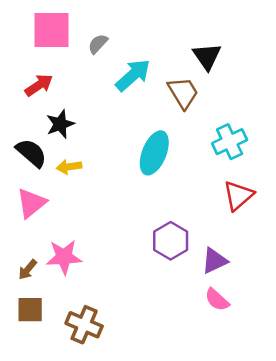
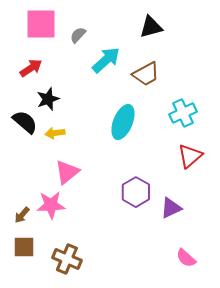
black triangle: (207, 56) -> (151, 27), moved, turned 50
brown trapezoid: (183, 93) -> (146, 74), turned 92
pink triangle: (31, 203) -> (67, 172), moved
pink semicircle: (217, 300) -> (186, 258), moved

